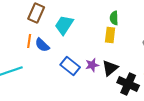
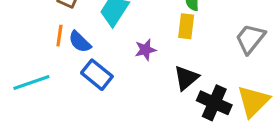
purple star: (92, 65) -> (145, 50), moved
blue rectangle: (70, 66) -> (97, 75), moved

